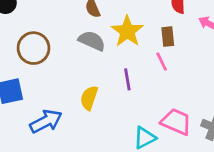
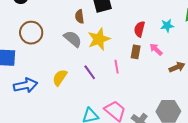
brown rectangle: (168, 37) -> (136, 52), moved
purple line: (127, 79) -> (90, 72), turned -42

